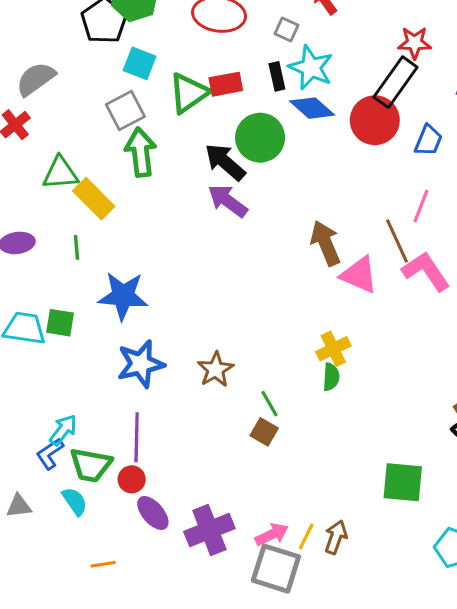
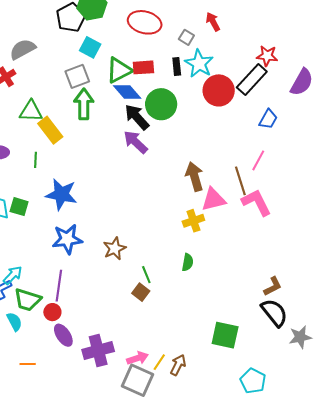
blue diamond: (312, 108) -> (127, 92), moved
red circle: (375, 120) -> (219, 90), moved
pink triangle: (359, 275) -> (214, 199), turned -44
yellow cross: (333, 349) -> (193, 221), moved

